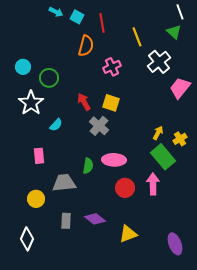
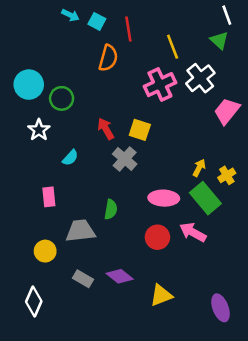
cyan circle: (23, 67) -> (29, 85), size x1.5
pink cross: (112, 67) -> (160, 85), moved, size x1.4
white star: (31, 103) -> (39, 130), size x0.7
pink ellipse: (114, 160) -> (164, 198), moved
pink arrow: (153, 184) -> (193, 232), turned -60
gray rectangle: (66, 221) -> (83, 279), turned -63

